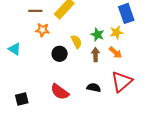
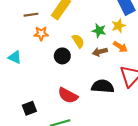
brown arrow: (96, 55) -> (100, 52), turned -96
black semicircle: (94, 88) -> (103, 86), size x1.5

